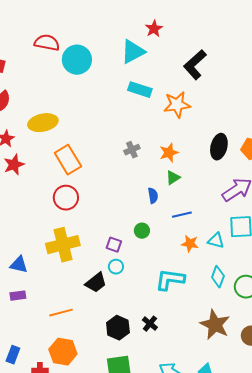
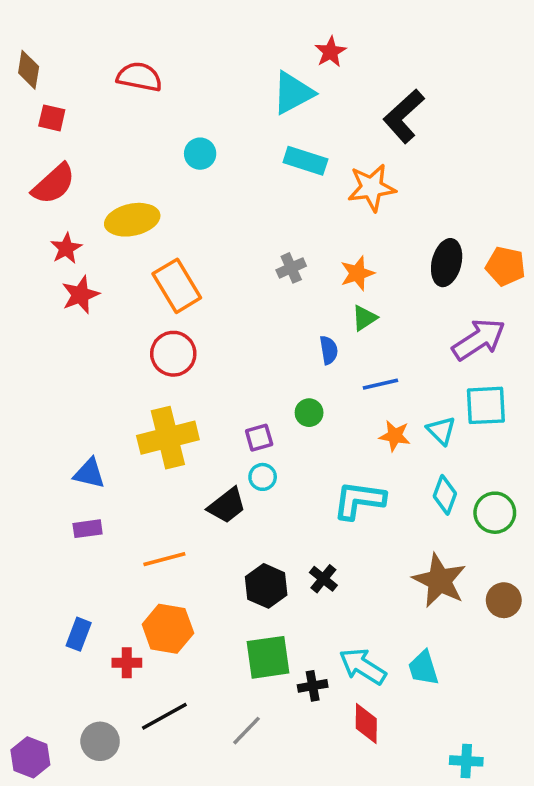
cyan circle: (77, 60) -> (200, 154), moved, size x0.6
cyan triangle: (216, 241) -> (441, 430), turned 30
purple square: (114, 245) -> (259, 438), turned -35

